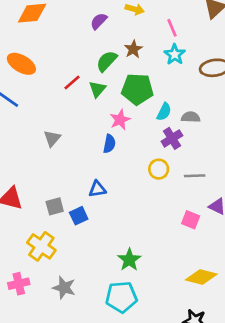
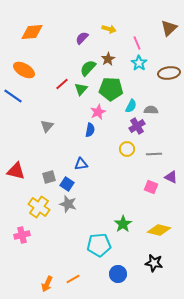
blue square: (79, 216) -> (67, 184), turned -32
green star: (129, 260) -> (123, 224), moved
gray star: (64, 288) -> (68, 204), moved

